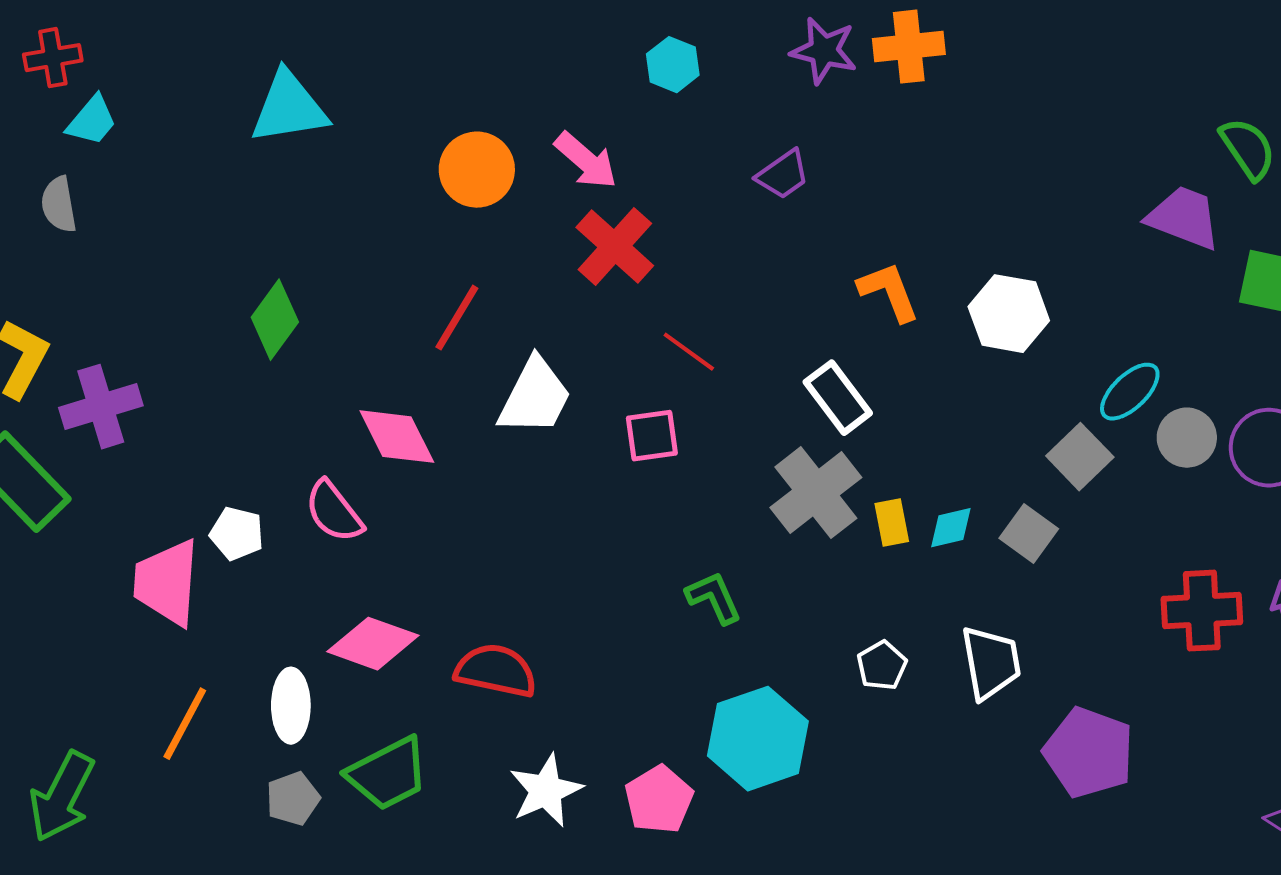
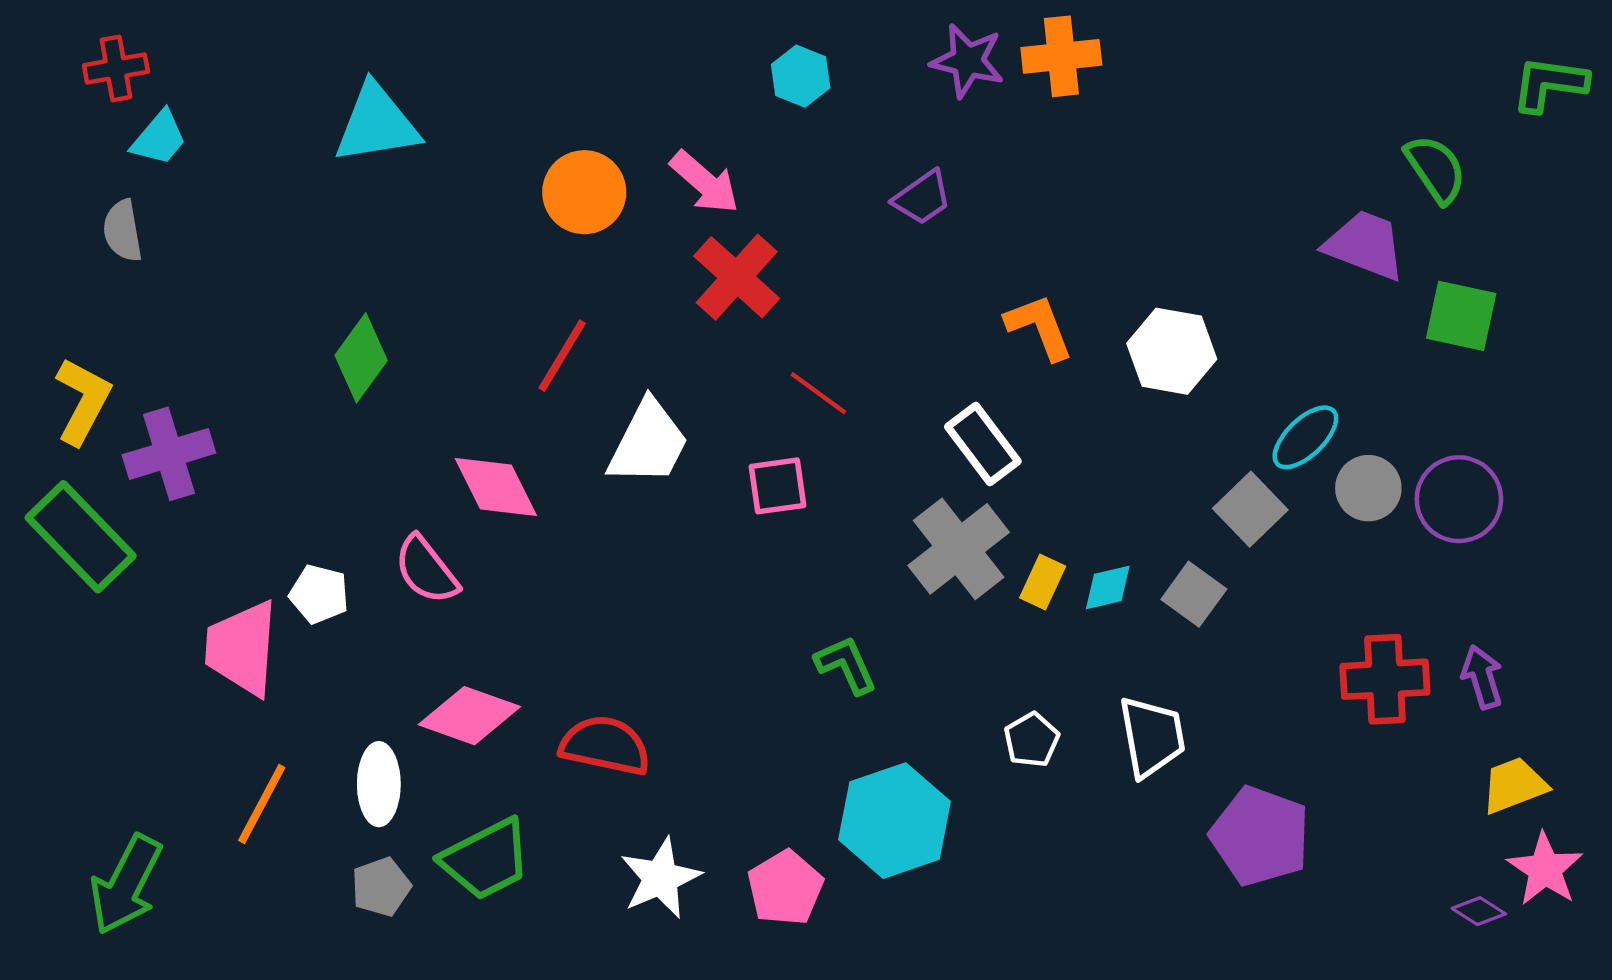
yellow rectangle: (892, 523) -> (1043, 582), turned 36

